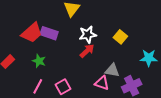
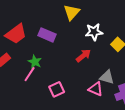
red trapezoid: (32, 33) -> (16, 34), moved
white star: (88, 35) -> (94, 32), moved
pink line: (38, 86) -> (30, 74), moved

